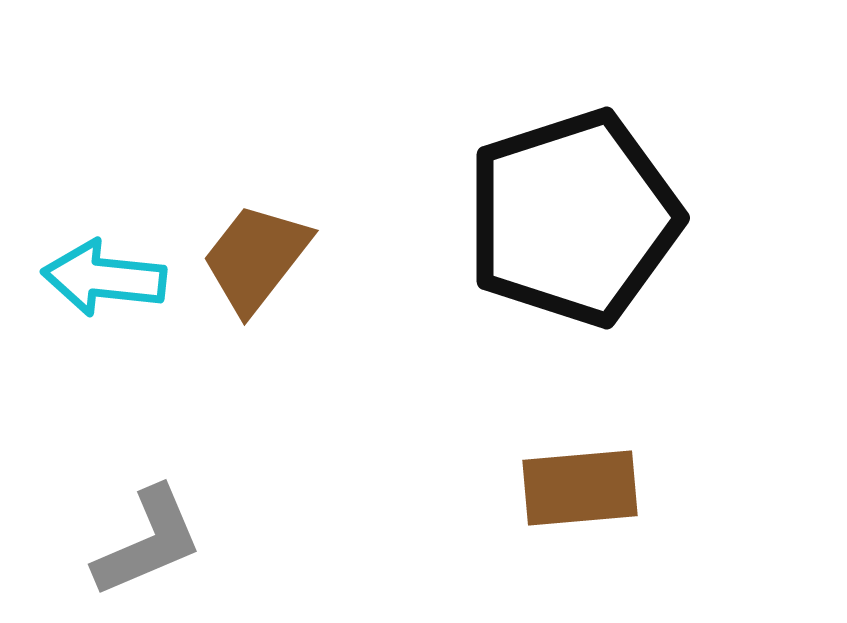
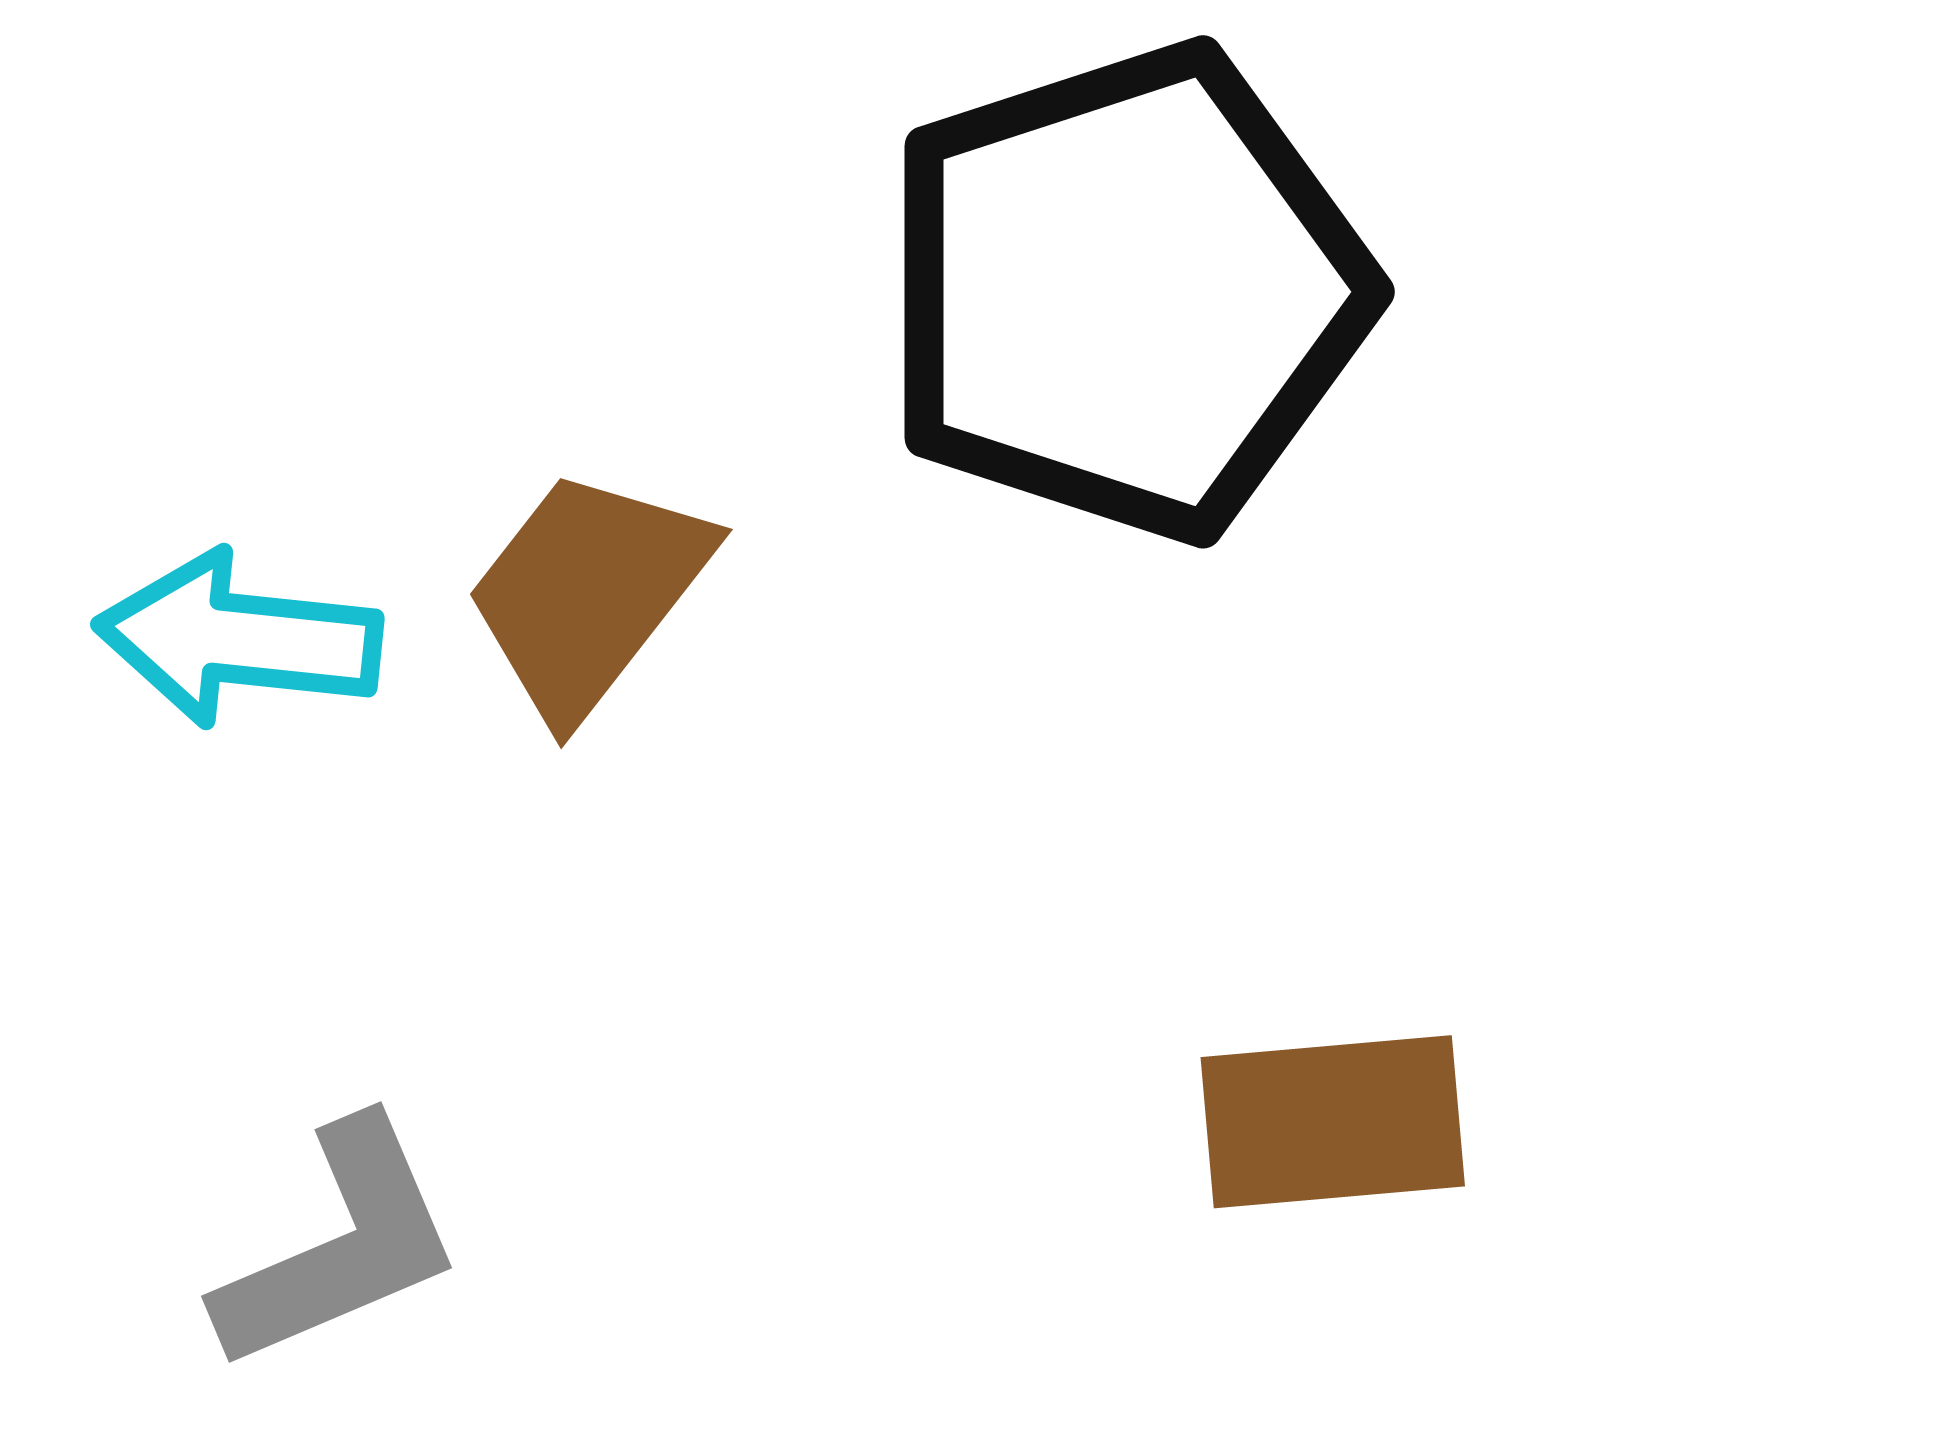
black pentagon: (573, 218) -> (1126, 292), moved

